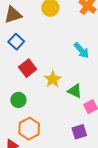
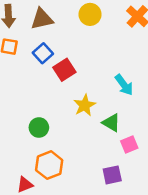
cyan arrow: (81, 50) -> (124, 85), moved
red square: (28, 68) -> (64, 70), moved

